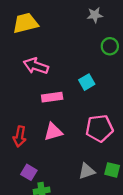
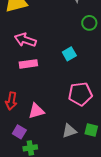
pink rectangle: (52, 97) -> (28, 64), moved
pink triangle: (53, 132) -> (36, 111), moved

